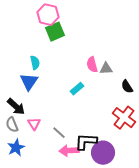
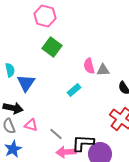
green square: (55, 32) -> (52, 47), moved, turned -30
cyan semicircle: (35, 63) -> (10, 70), moved
black arrow: (16, 107) -> (13, 108), turned -30
pink triangle: (34, 124) -> (31, 125), turned -40

